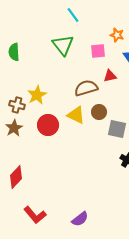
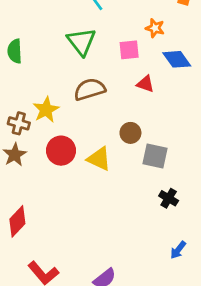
red triangle: (110, 76) -> (145, 84), turned 32
brown semicircle: (86, 88) -> (90, 89), moved
yellow triangle: (76, 115) -> (99, 159), moved

